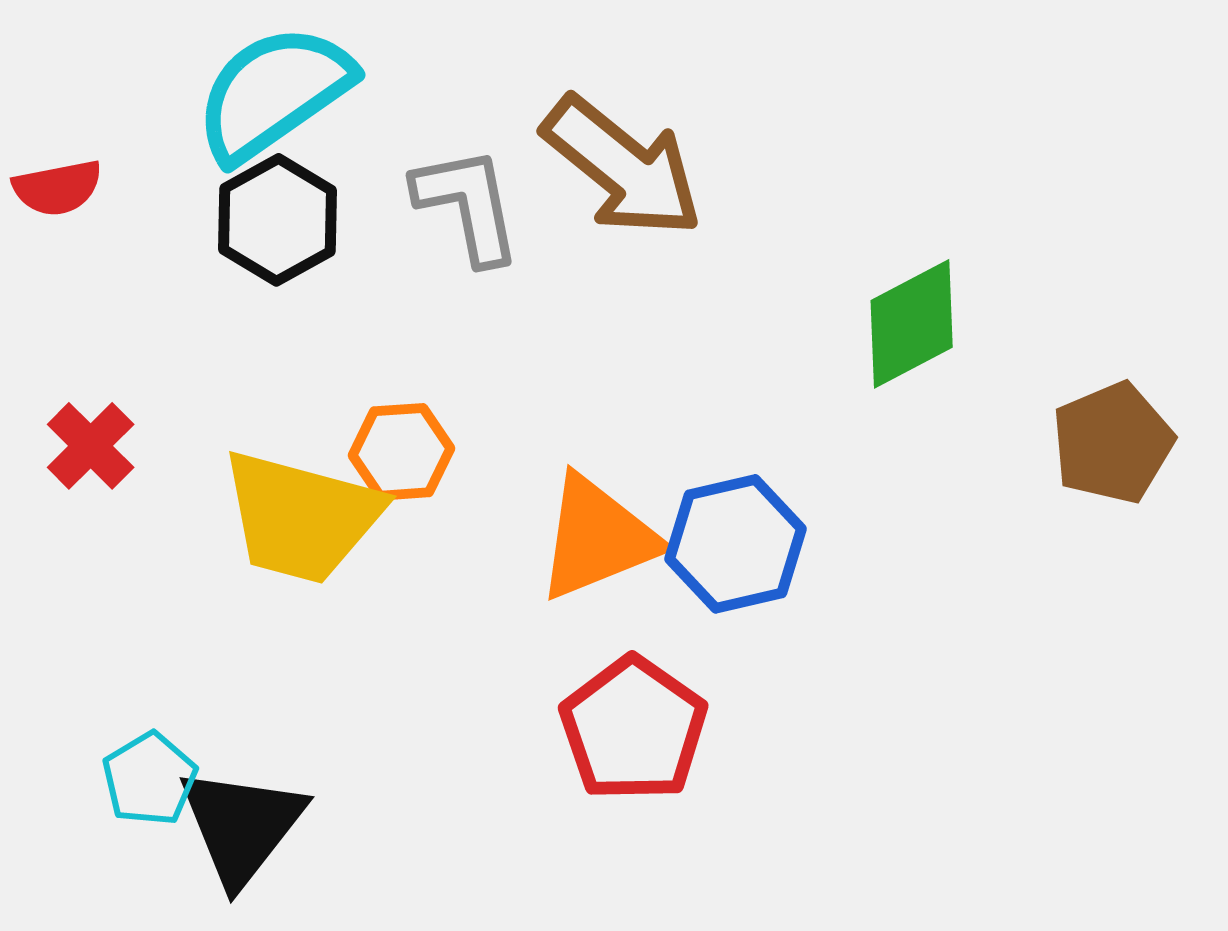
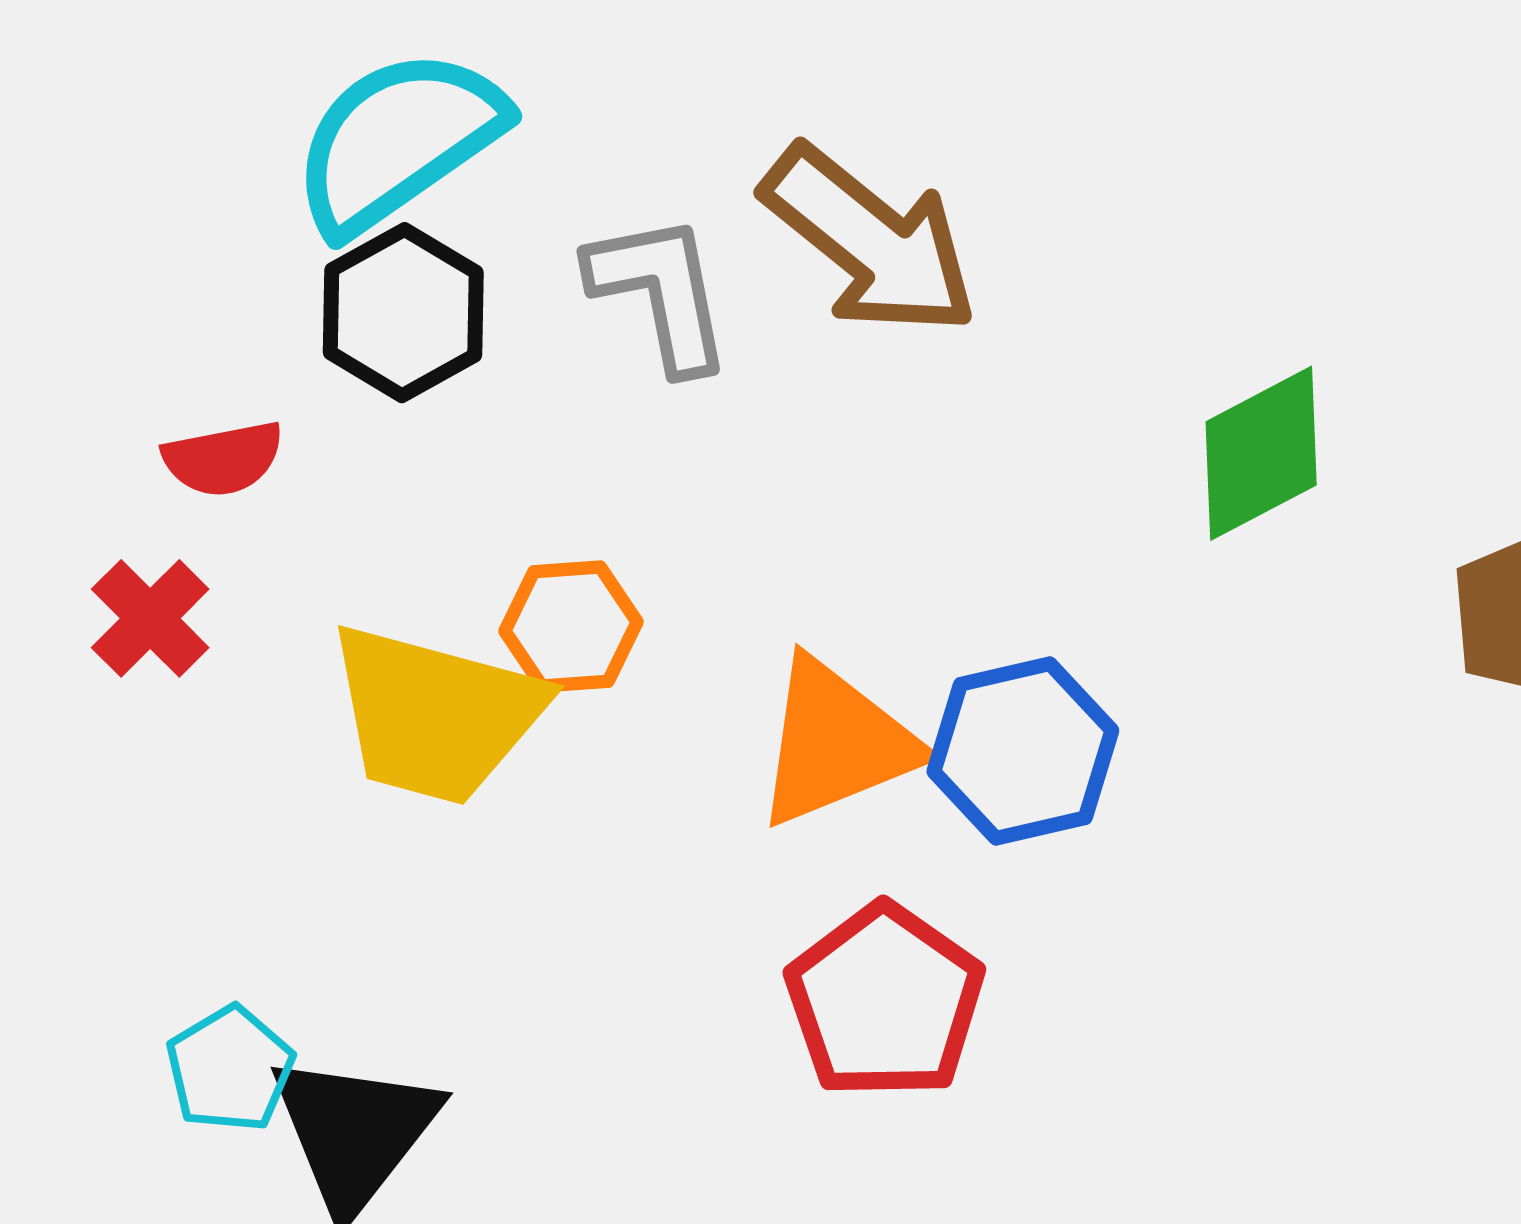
red semicircle: (58, 188) -> (223, 459), moved

